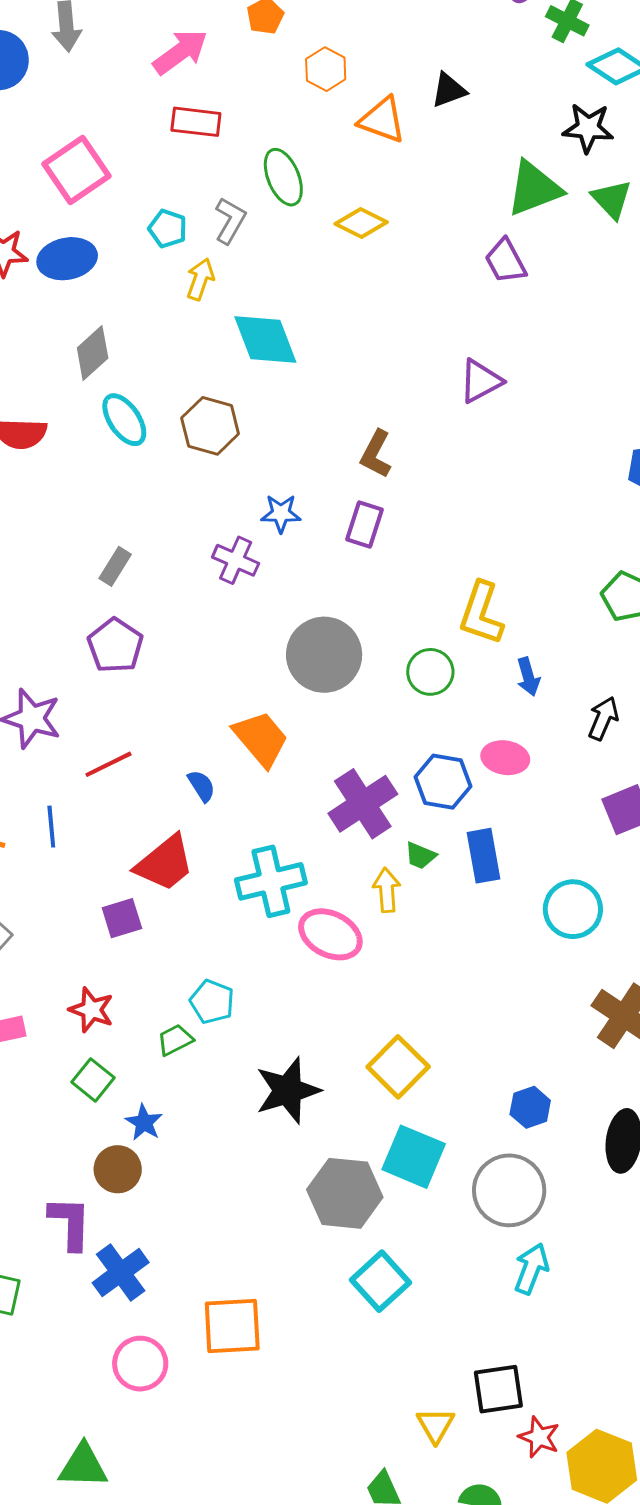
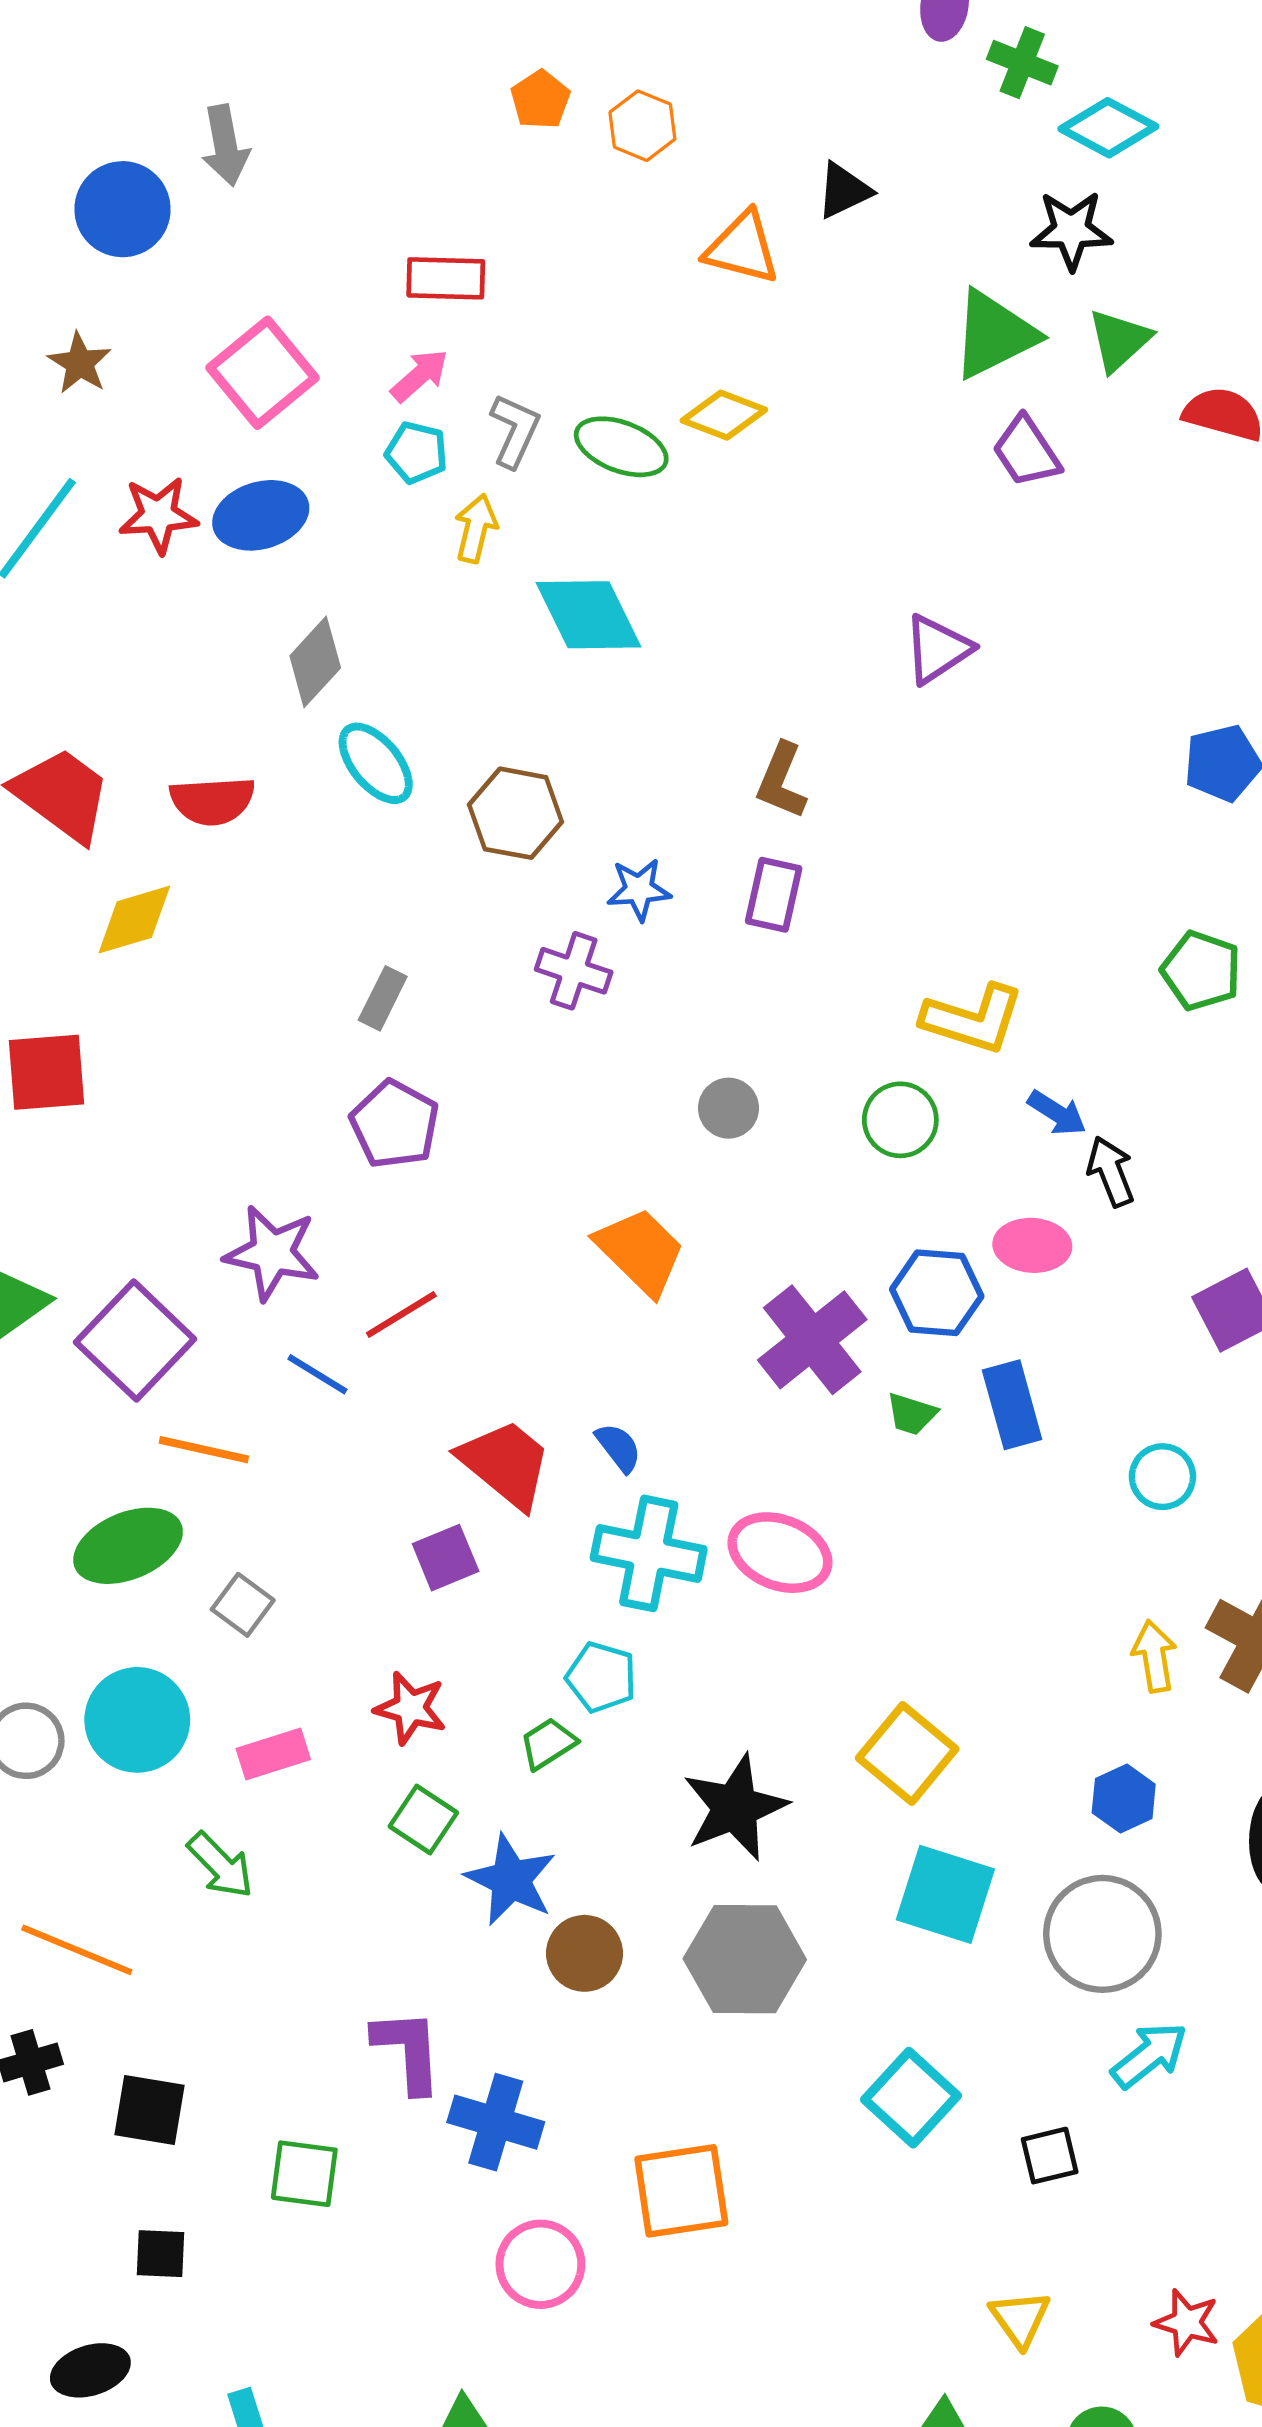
pink arrow: (180, 52) -> (420, 376), moved, size x0.7
orange hexagon: (326, 69) -> (642, 126), moved
green ellipse: (283, 177) -> (621, 447), moved, turned -42
green triangle: (612, 199) -> (1119, 340), turned 36
purple trapezoid: (506, 261) -> (1026, 452), moved
brown hexagon: (210, 426) -> (516, 813), moved
yellow L-shape: (481, 613) -> (973, 1019), turned -86
gray circle: (324, 655) -> (729, 1108), size x0.5
blue arrow: (528, 677) -> (1057, 1113), turned -36
black arrow: (603, 718) -> (1111, 1171), moved, turned -39
blue semicircle: (202, 786) -> (618, 1448), moved
blue line: (51, 827) -> (317, 1374), moved, turned -48
red trapezoid: (165, 863) -> (505, 1464), turned -96
cyan cross: (271, 881) -> (649, 1553), moved, turned 30
yellow arrow: (387, 890) -> (1154, 1656), moved
cyan circle: (573, 909) -> (1162, 1477), size x0.7
blue star: (144, 1122) -> (511, 1880), size x1.5
brown circle: (118, 1169) -> (584, 1953), moved
gray hexagon: (345, 1193) -> (745, 1959), moved
cyan arrow: (531, 1269) -> (1149, 2055), turned 36
blue cross: (121, 1273) -> (496, 2122), turned -32
black square: (498, 1389) -> (1050, 2156), moved, size x0.7

